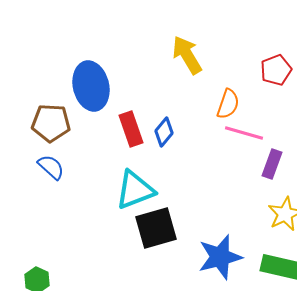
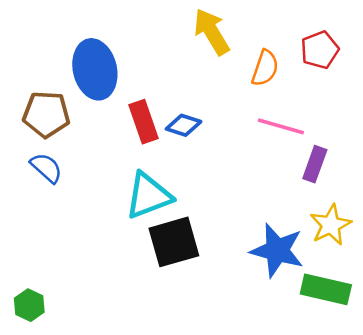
orange semicircle: (228, 104) -> (265, 68), moved
blue diamond: (164, 132) -> (184, 125), turned 68
blue star: (220, 257) -> (277, 250), moved, turned 30

